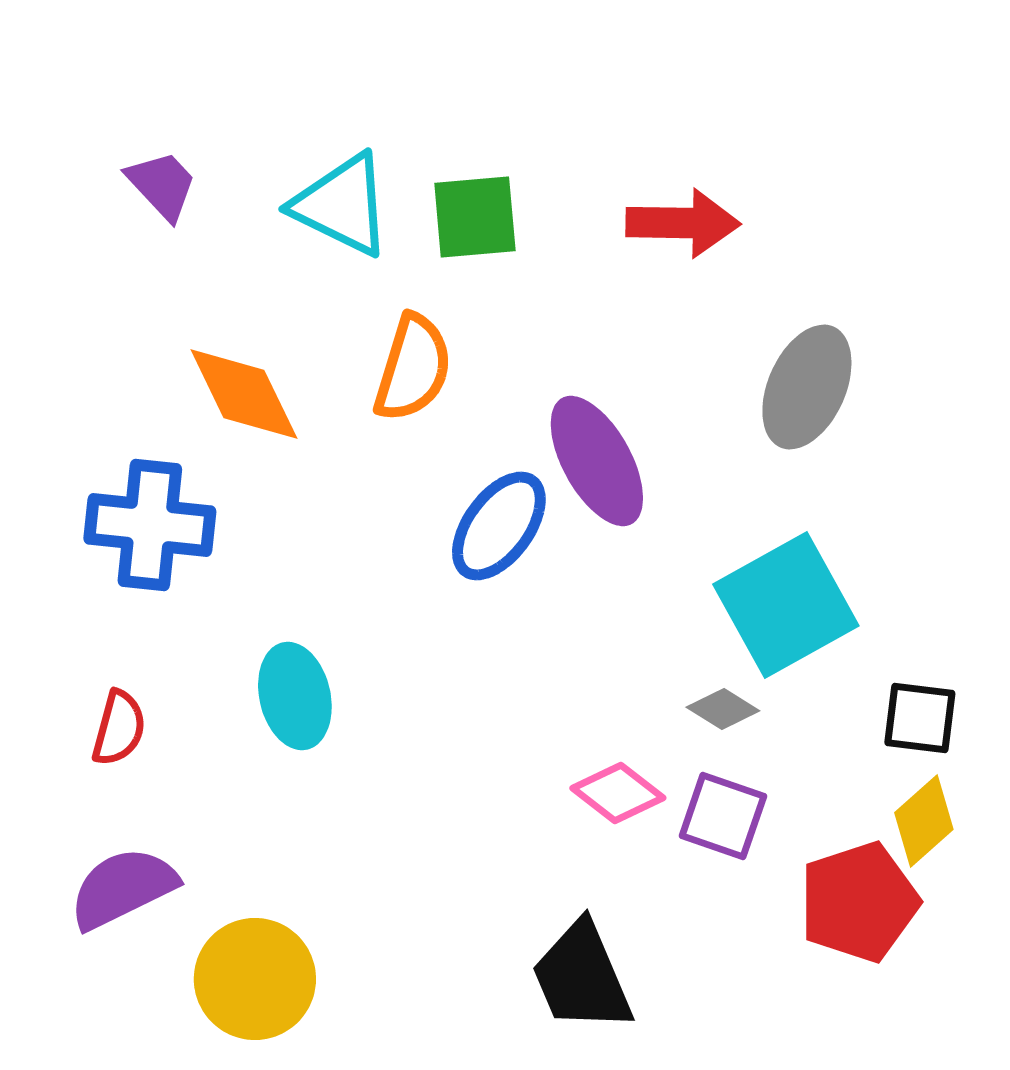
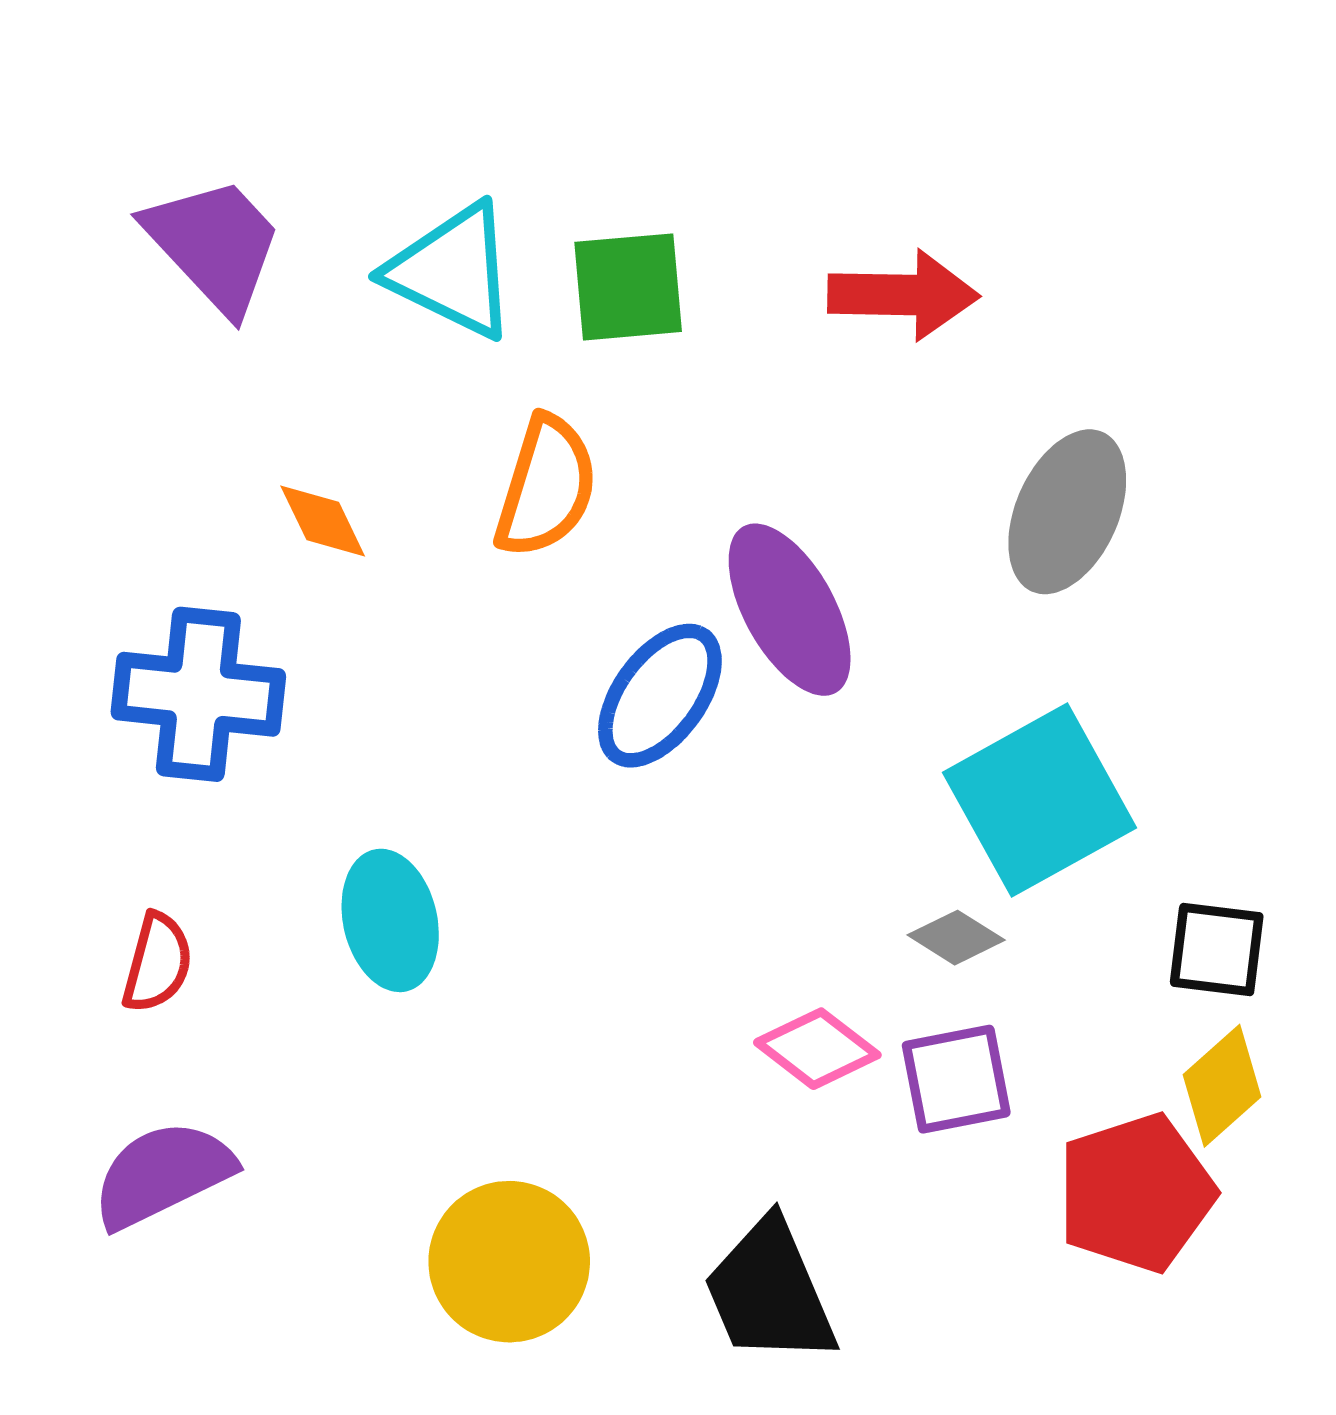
purple trapezoid: (162, 185) -> (214, 245), size x1.5
orange diamond: (244, 394) -> (323, 521), size x0.6
purple square: (723, 816) -> (956, 1079), turned -30
yellow circle: (255, 979) -> (509, 1262), moved

